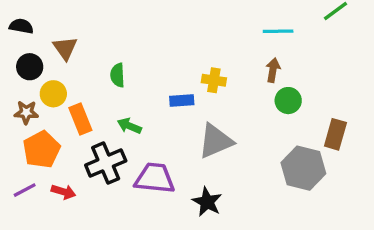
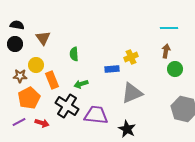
black circle: (30, 67) -> (15, 44), moved
yellow cross: (214, 80) -> (131, 57), turned -32
green arrow: (129, 126) -> (81, 84), turned -40
black cross: (106, 163) -> (67, 106), turned -35

